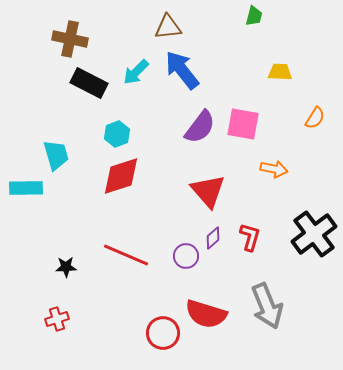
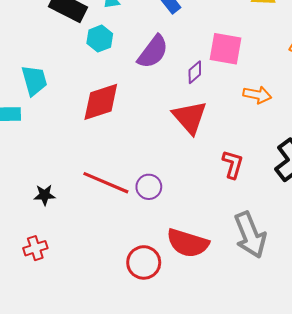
purple semicircle: (200, 127) -> (153, 52), moved
cyan hexagon: (117, 134) -> (100, 39), moved
purple diamond: (213, 238) -> (195, 72), moved
purple circle: (186, 256) -> (149, 187), moved

